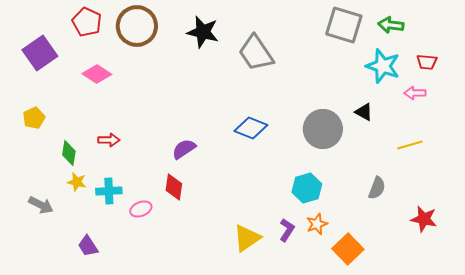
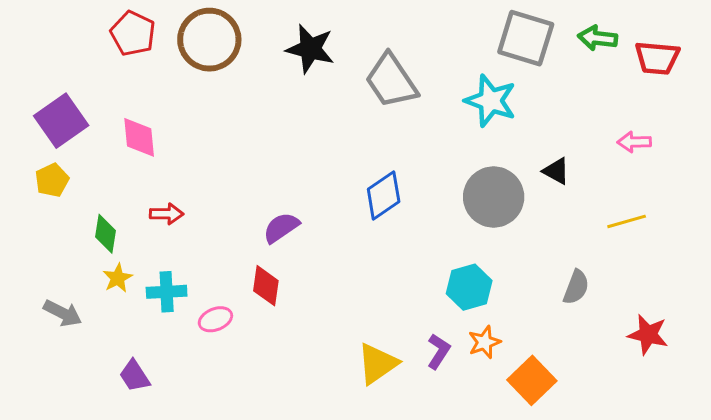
purple square: (40, 53) -> (61, 121), moved
red trapezoid: (427, 62) -> (657, 58), moved, size x1.4
cyan star: (383, 66) -> (491, 101), moved
pink diamond: (97, 74) -> (139, 137), moved, turned 52
blue diamond: (251, 128) -> (384, 195), turned -56
yellow star: (77, 182) -> (118, 278), turned 30

